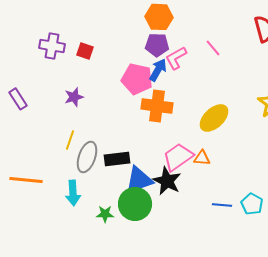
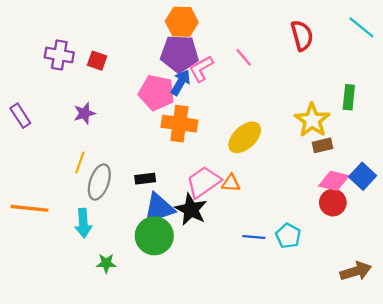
purple pentagon: (157, 45) -> (179, 54), size x1.4
black rectangle: (117, 159) -> (145, 179), moved, size x0.7
green star: (105, 214) -> (106, 263), moved

